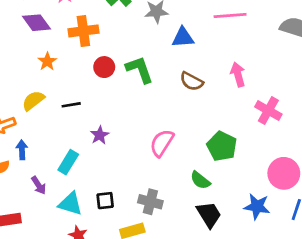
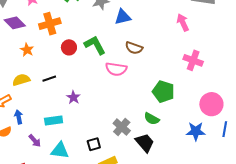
pink arrow: (238, 74) -> (183, 22), moved
yellow semicircle: (33, 101) -> (21, 80), turned 30
pink semicircle: (162, 143) -> (116, 69), moved, turned -105
cyan rectangle: (68, 162) -> (54, 121), turned 60
black square: (105, 201) -> (94, 144), moved
gray cross: (150, 202) -> (122, 127), moved, turned 36
black trapezoid: (209, 215) -> (145, 143), moved

